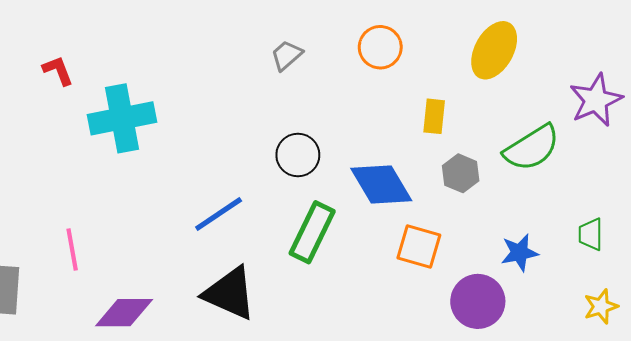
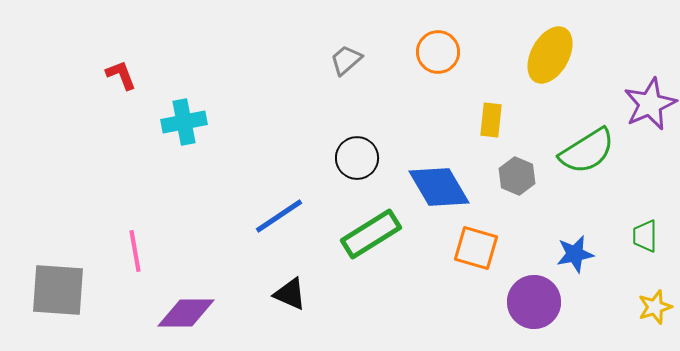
cyan cross: (122, 118) -> (184, 122), size x0.7
green rectangle: (312, 232) -> (371, 234), turned 32
black triangle: (230, 293) -> (290, 294), size x0.6

